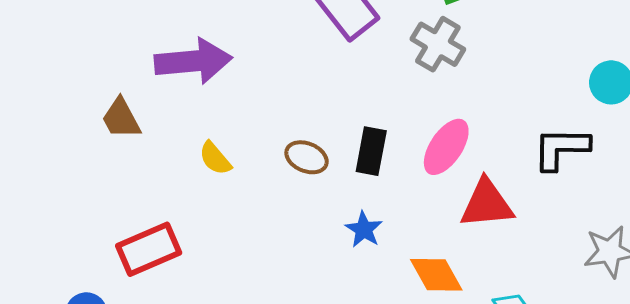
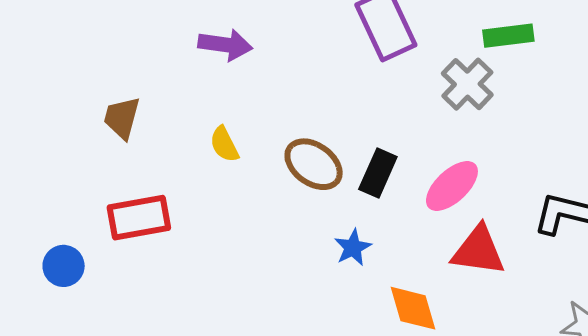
purple arrow: (193, 61) -> (225, 45), size x0.7
brown trapezoid: (121, 118) -> (122, 118), moved, turned 30
brown ellipse: (307, 157) -> (314, 164), size x1.4

